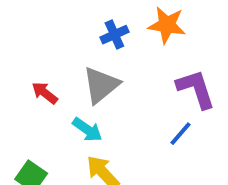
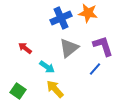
blue cross: (114, 35) -> (61, 18), size x1.5
gray triangle: (101, 85) -> (69, 48), moved

